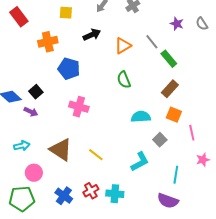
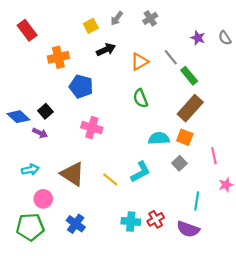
yellow square: (66, 13) -> (91, 26), moved, turned -32
brown rectangle: (170, 89) -> (190, 108), size x1.4
orange square: (174, 115) -> (185, 137), moved
cyan L-shape: (140, 162) -> (140, 172), moved
red cross: (91, 191) -> (156, 219), moved

